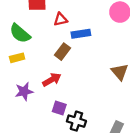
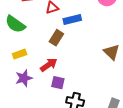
yellow rectangle: (17, 58) -> (20, 54), moved
purple square: (59, 108) -> (58, 83), moved

